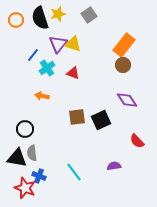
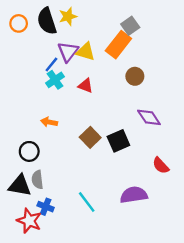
gray square: (89, 15) -> (130, 26), moved
orange rectangle: (124, 45) -> (118, 45), moved
blue line: (33, 55) -> (51, 65), moved
brown circle: (123, 65) -> (135, 76), moved
orange arrow: (42, 96) -> (49, 122), moved
brown square: (77, 117) -> (90, 137), turned -36
purple semicircle: (114, 166) -> (134, 195), size x1.6

